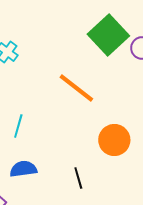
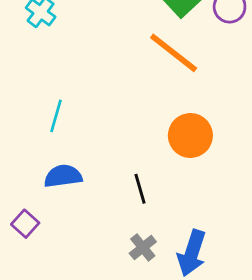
orange line: (76, 88) -> (174, 53), moved

